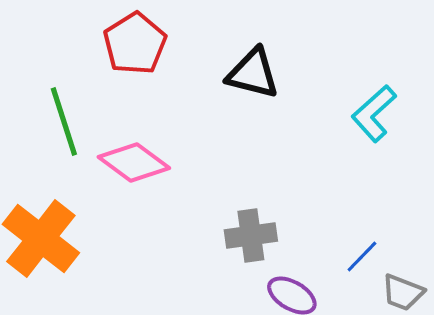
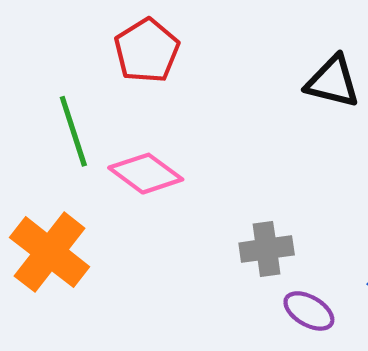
black triangle: (253, 74) -> (333, 82), moved

